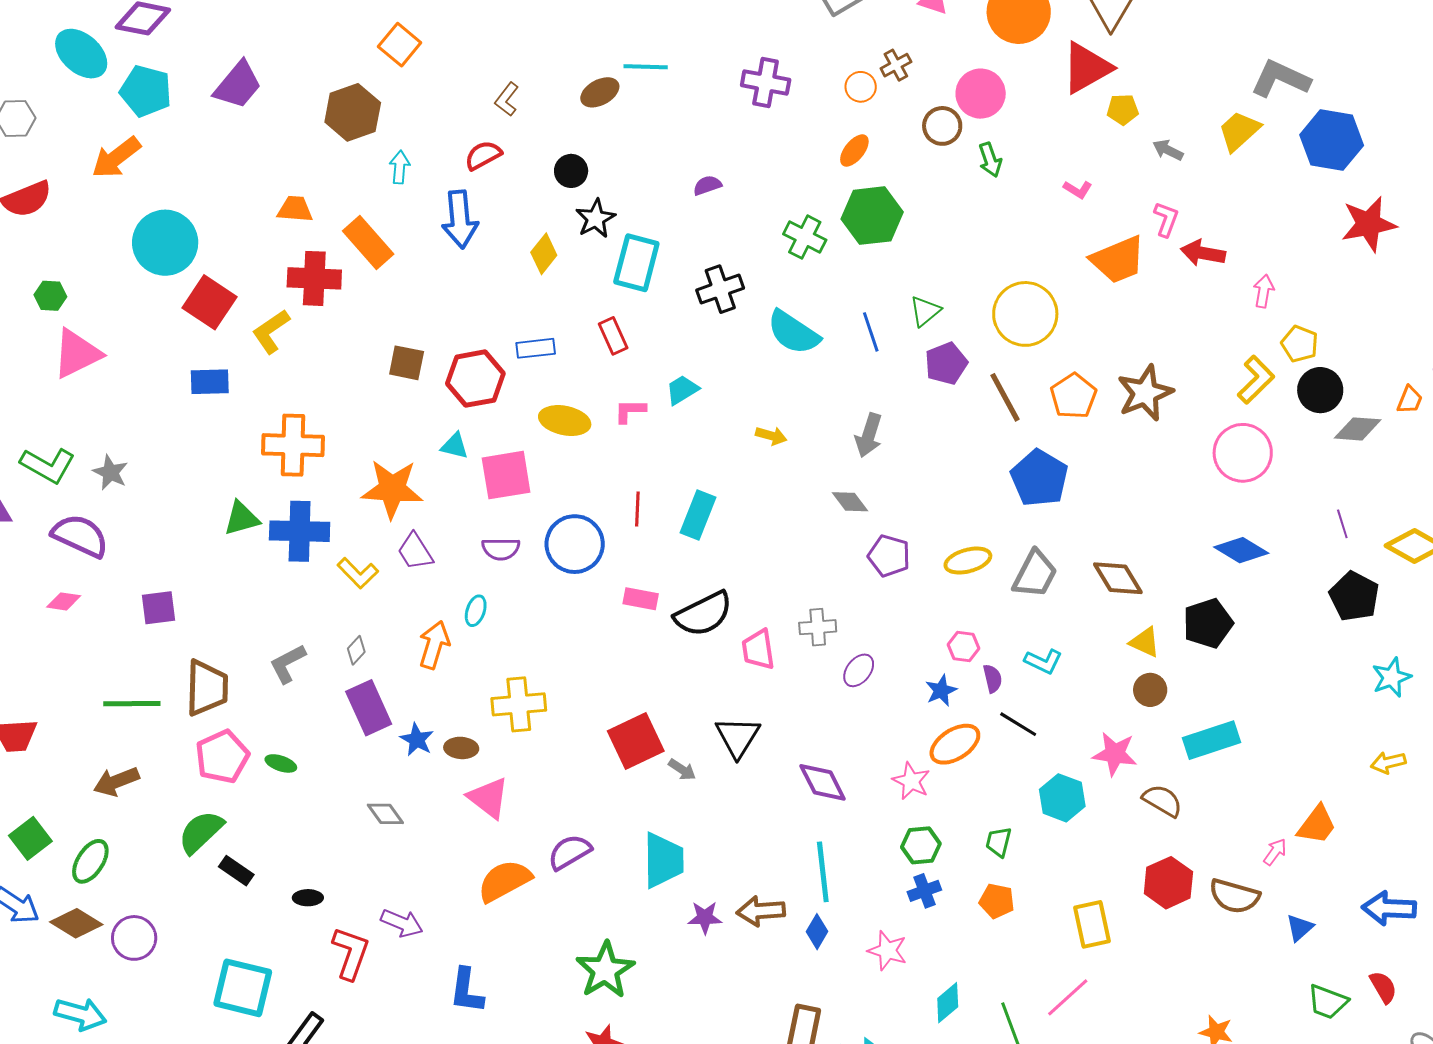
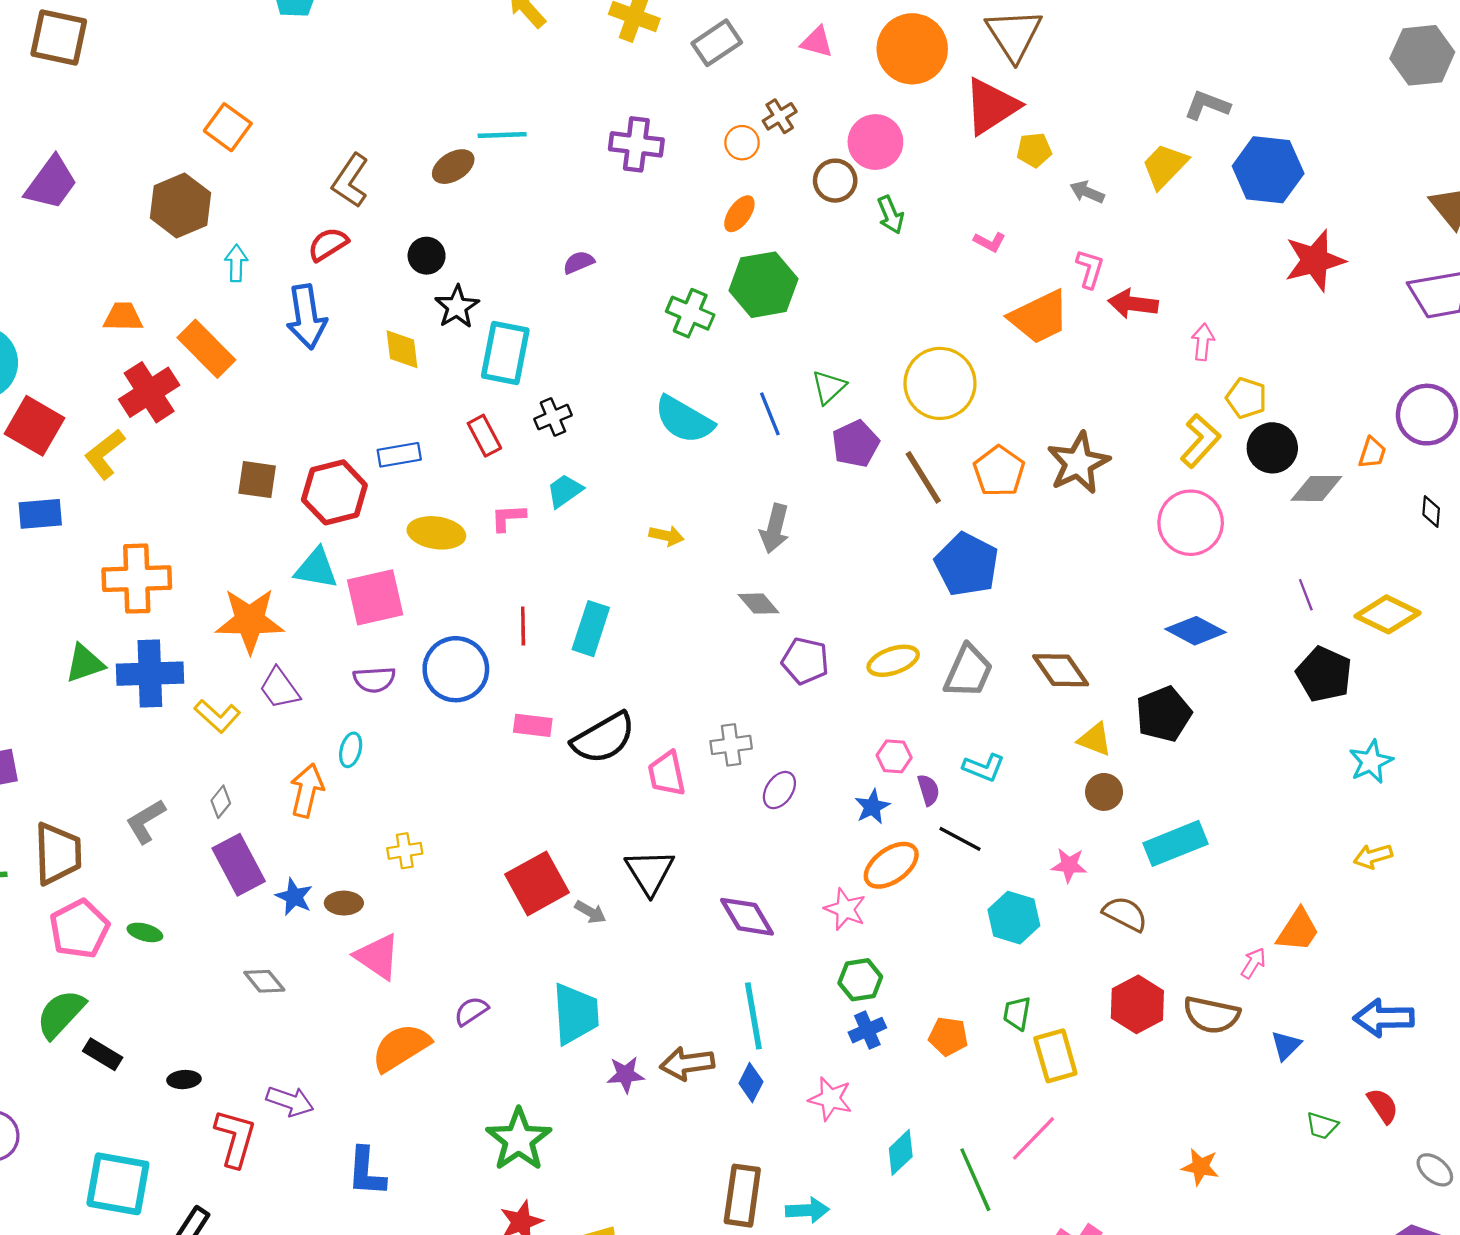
gray L-shape: (1280, 79) -> (1207, 105), size x0.7
brown L-shape: (507, 99) -> (350, 181), size x1.4
yellow diamond: (544, 254) -> (402, 349), turned -42
red cross: (314, 278) -> (149, 392), turned -32
black cross: (720, 289) -> (553, 417), moved, size x0.7
cyan triangle: (455, 446) -> (316, 568), size x1.4
yellow cross: (519, 704) -> (405, 851), size x0.6
pink star: (1115, 754) -> (1069, 865), size x0.7
green trapezoid: (999, 842) -> (1017, 1013), moved
purple semicircle: (570, 852) -> (471, 1011), size x0.7
green trapezoid: (1328, 1002) -> (1322, 1126), size x0.7

